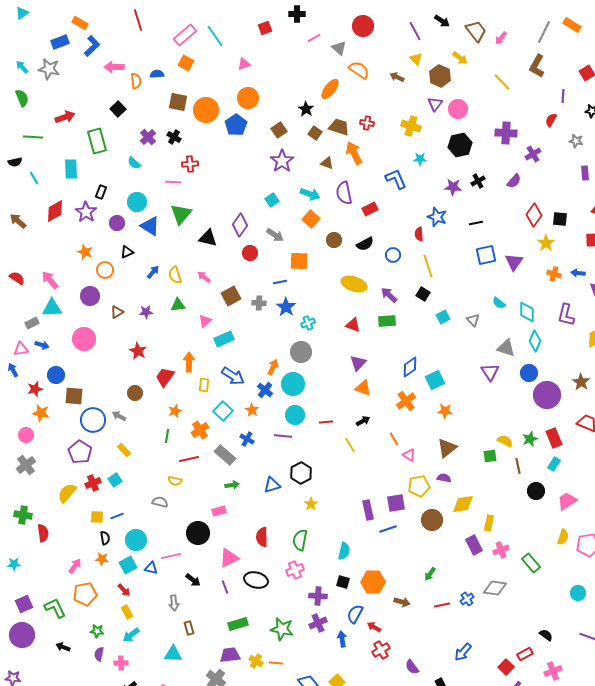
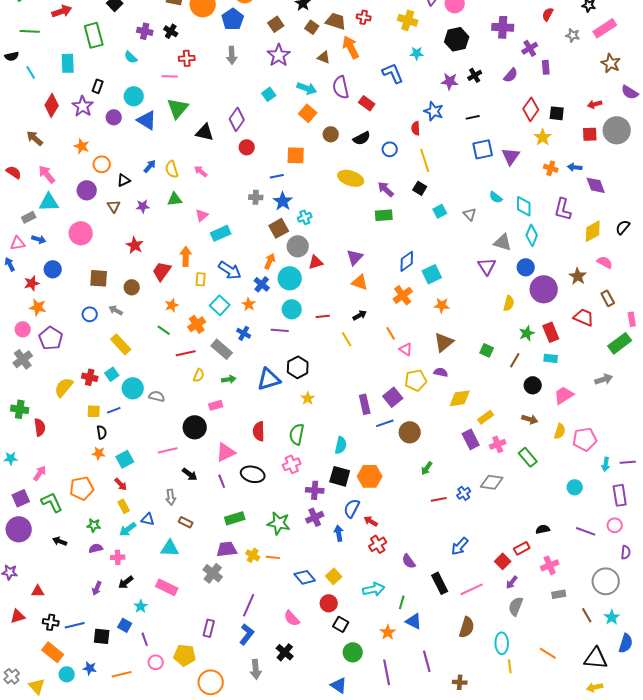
purple cross: (148, 137) -> (145, 31), turned -35
purple rectangle: (585, 173) -> (546, 67), moved
red rectangle: (370, 209) -> (367, 103), turned 63
red diamond: (55, 211) -> (52, 105), turned -30
brown arrow: (18, 221) -> (35, 138), moved
gray arrow: (275, 235) -> (232, 55), moved, turned 54
black triangle: (127, 252) -> (124, 180), moved
brown square: (231, 296) -> (279, 228), moved
brown triangle: (117, 312) -> (114, 206), turned -32
red triangle: (353, 325) -> (316, 262), moved, turned -35
brown square: (74, 396) -> (99, 278), moved
blue circle: (93, 420) -> (90, 314), size x0.6
green line: (167, 436) -> (164, 330), turned -64
yellow semicircle: (505, 441) -> (509, 303), moved, turned 77
yellow rectangle: (124, 450) -> (121, 344), size x1.5
purple pentagon: (80, 452) -> (51, 338), moved
green square: (490, 456) -> (487, 350), turned 32
cyan rectangle: (554, 464) -> (551, 358), turned 64
brown line: (518, 466) -> (515, 360), turned 42
yellow semicircle: (175, 481) -> (199, 375), moved, turned -80
red cross: (93, 483) -> (90, 377), turned 35
blue triangle: (272, 485) -> (269, 379), size x1.4
purple square: (396, 503) -> (393, 397), turned -30
brown circle: (432, 520) -> (410, 432), moved
yellow rectangle: (489, 523) -> (486, 417), turned 42
cyan circle: (136, 540) -> (133, 388), moved
pink arrow: (75, 566) -> (40, 473), moved
blue triangle: (151, 568) -> (148, 519), moved
black square: (343, 582) -> (340, 476), size x1.5
brown arrow: (402, 602) -> (530, 419), moved
brown rectangle: (189, 628) -> (186, 522), turned -48
black semicircle: (546, 635) -> (543, 529), turned -48
purple semicircle: (99, 654) -> (96, 548), turned 64

